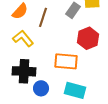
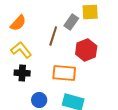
brown line: (43, 17) -> (53, 36), moved
black cross: (24, 71) -> (22, 73), moved, size x0.7

